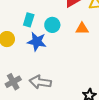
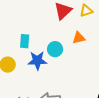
cyan circle: (52, 25) -> (55, 49), moved

